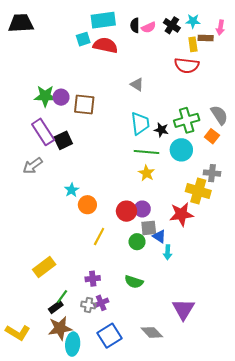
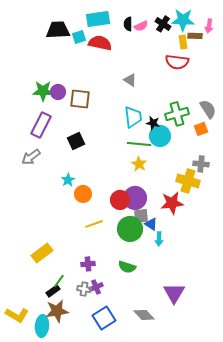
cyan star: (193, 21) -> (183, 20), size x1.6
black trapezoid: (21, 23) -> (58, 30), moved
purple rectangle: (43, 132) -> (41, 125), turned 60
orange square: (212, 136) -> (201, 129), turned 32
black square: (63, 140) -> (76, 141), moved
cyan circle: (181, 150) -> (160, 136), moved
purple circle: (142, 209) -> (135, 198), size x1.5
yellow line: (99, 236) -> (94, 224), turned 42
green circle: (137, 242) -> (130, 229), size x1.6
cyan ellipse: (73, 344) -> (42, 326), moved

